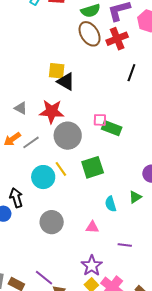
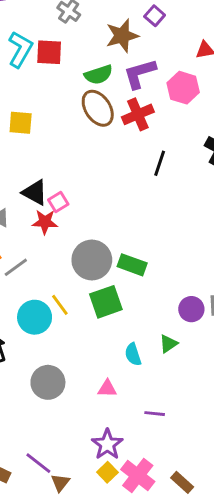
yellow square: (57, 71) -> (21, 123), moved
black triangle: (66, 82) -> (35, 192), moved
red star: (52, 111) -> (45, 222), size x0.7
pink square: (100, 120) -> (58, 202), moved, turned -32
green rectangle: (112, 128) -> (132, 265), moved
gray circle: (68, 136) -> (92, 260), moved

